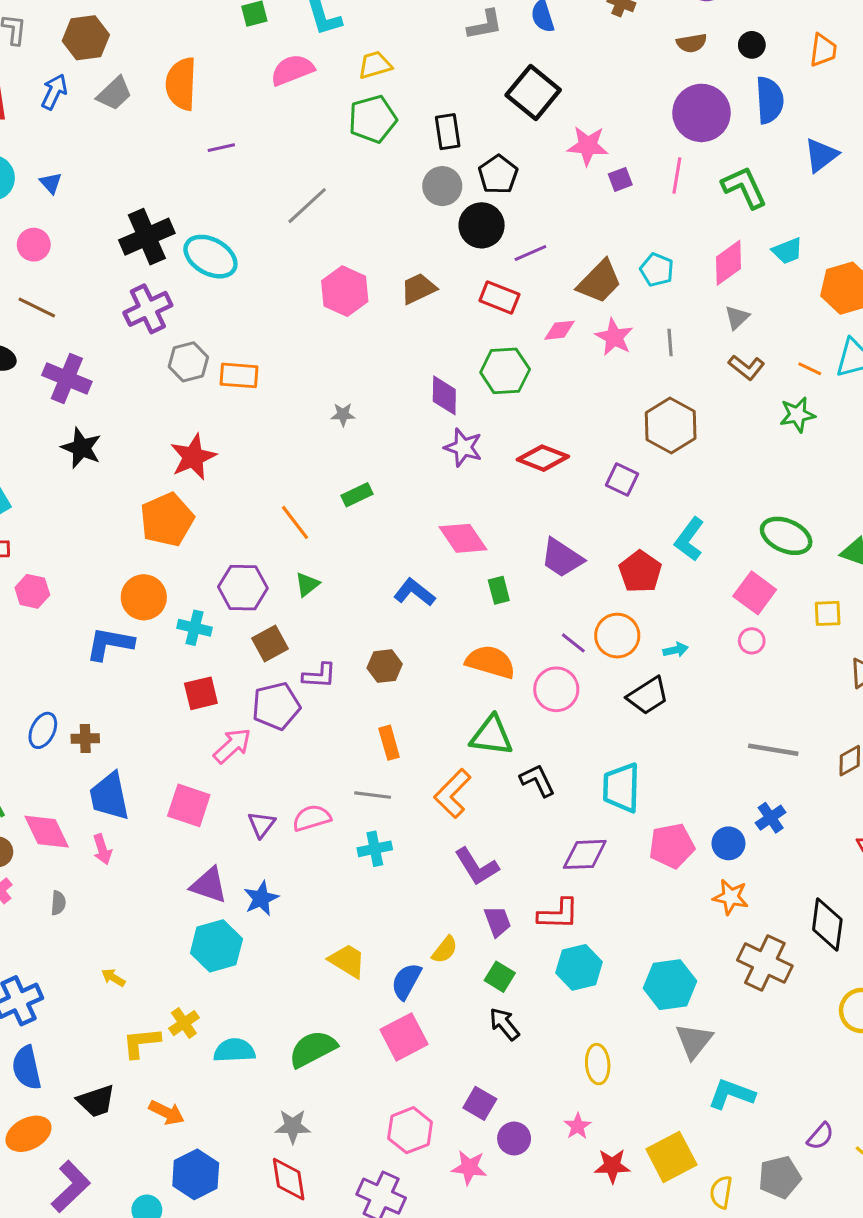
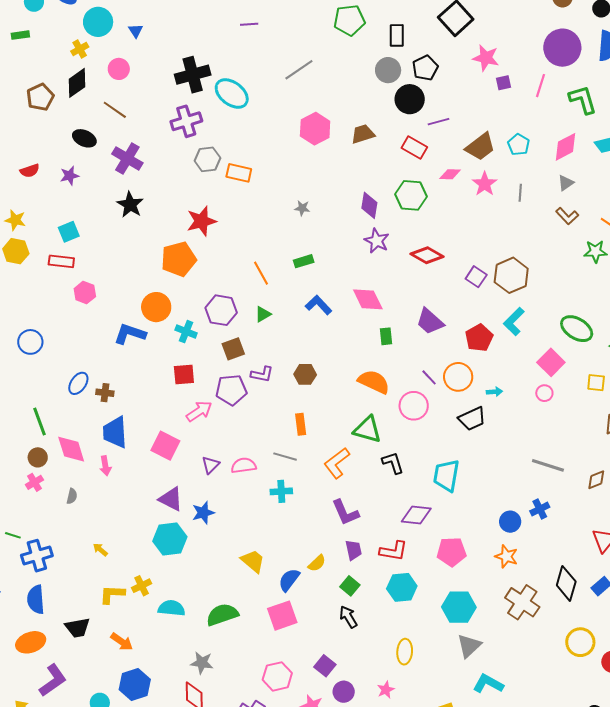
brown hexagon: (671, 426) -> (511, 275), moved
blue L-shape: (414, 592) -> (318, 305), moved
pink pentagon: (672, 846) -> (452, 552), moved

